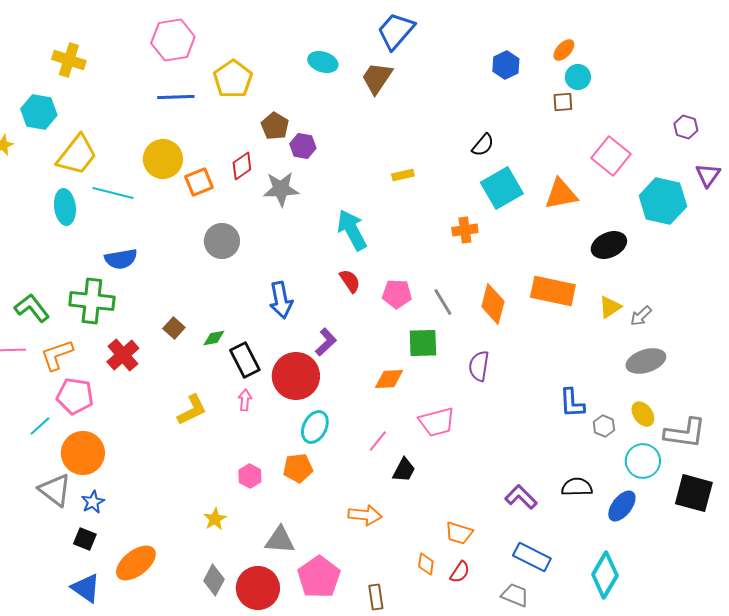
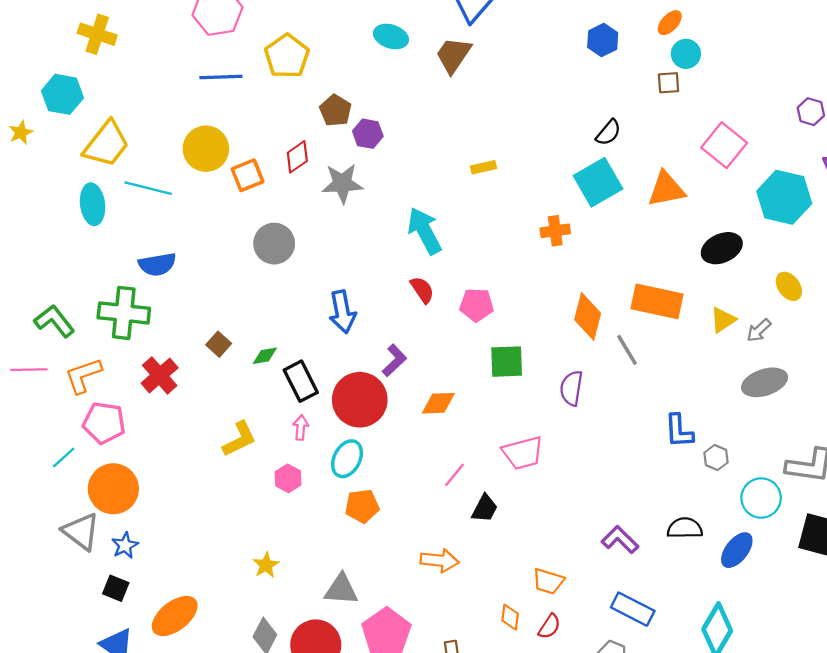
black semicircle: (483, 145) -> (608, 133), moved
gray line: (443, 302) -> (627, 350), moved
orange diamond: (389, 379) -> (438, 403), moved
yellow ellipse: (643, 414) -> (789, 286), moved
cyan ellipse: (315, 427) -> (347, 459), moved
pink hexagon: (250, 476) -> (288, 478), moved

